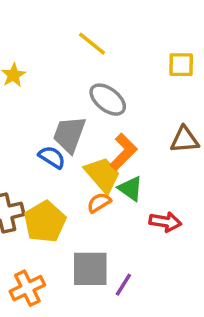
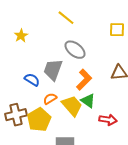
blue semicircle: (52, 157) -> (32, 80), moved
yellow trapezoid: (102, 175) -> (72, 106), moved
orange semicircle: (99, 203) -> (50, 99), moved

